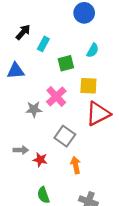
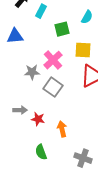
gray square: (65, 136) -> (53, 87), moved
orange arrow: (76, 165) -> (62, 129), moved

